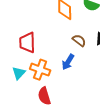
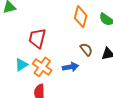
blue arrow: (68, 62) -> (70, 67), turned -147

